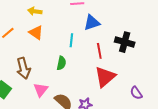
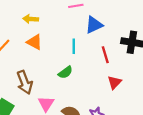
green semicircle: (61, 63) -> (65, 72), turned 48
red triangle: (105, 77) -> (114, 82), size x0.6

